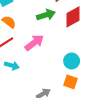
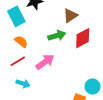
cyan circle: (72, 61) -> (93, 86), moved

